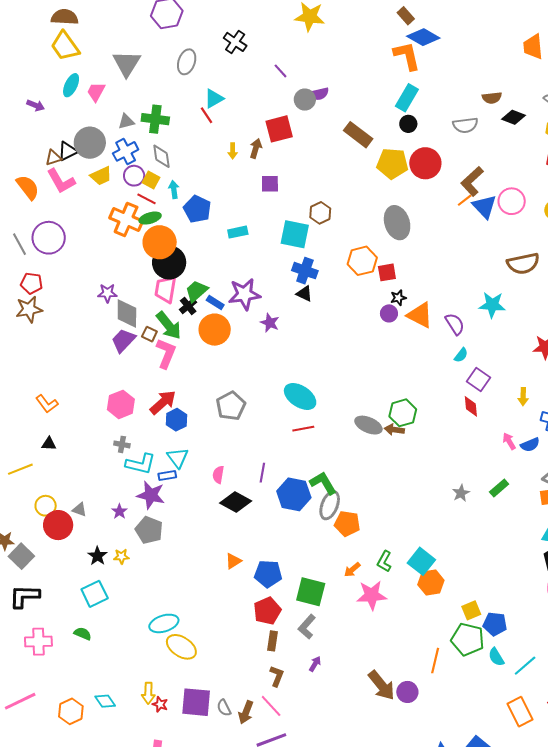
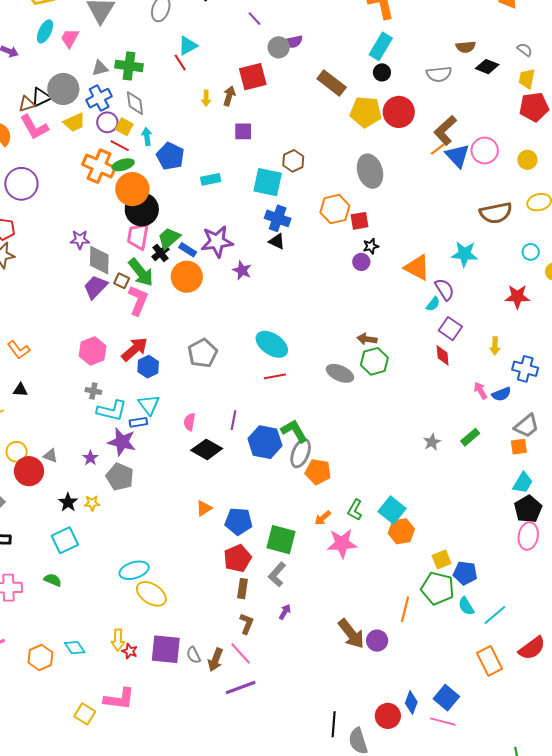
orange triangle: (420, 315) -> (417, 268), moved
purple semicircle: (455, 324) -> (445, 289), moved
brown arrow: (394, 430) -> (367, 339), moved

